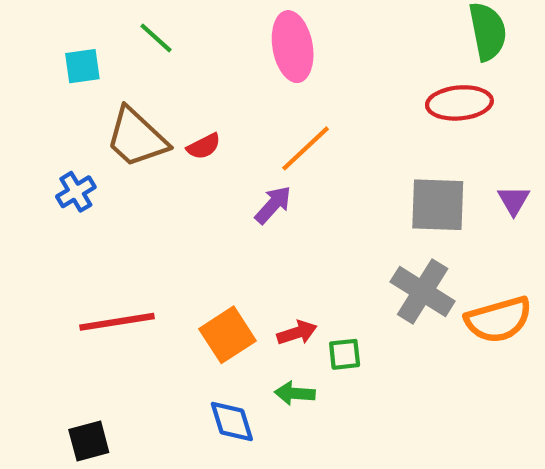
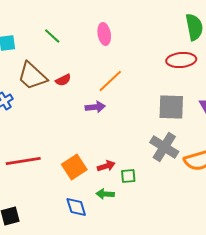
green line: (156, 38) -> (52, 36), moved
pink ellipse: (293, 47) -> (104, 34), size x0.7
purple arrow: (273, 205) -> (95, 107), turned 42

